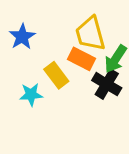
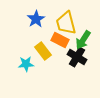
blue star: (22, 37) -> (36, 19), moved

